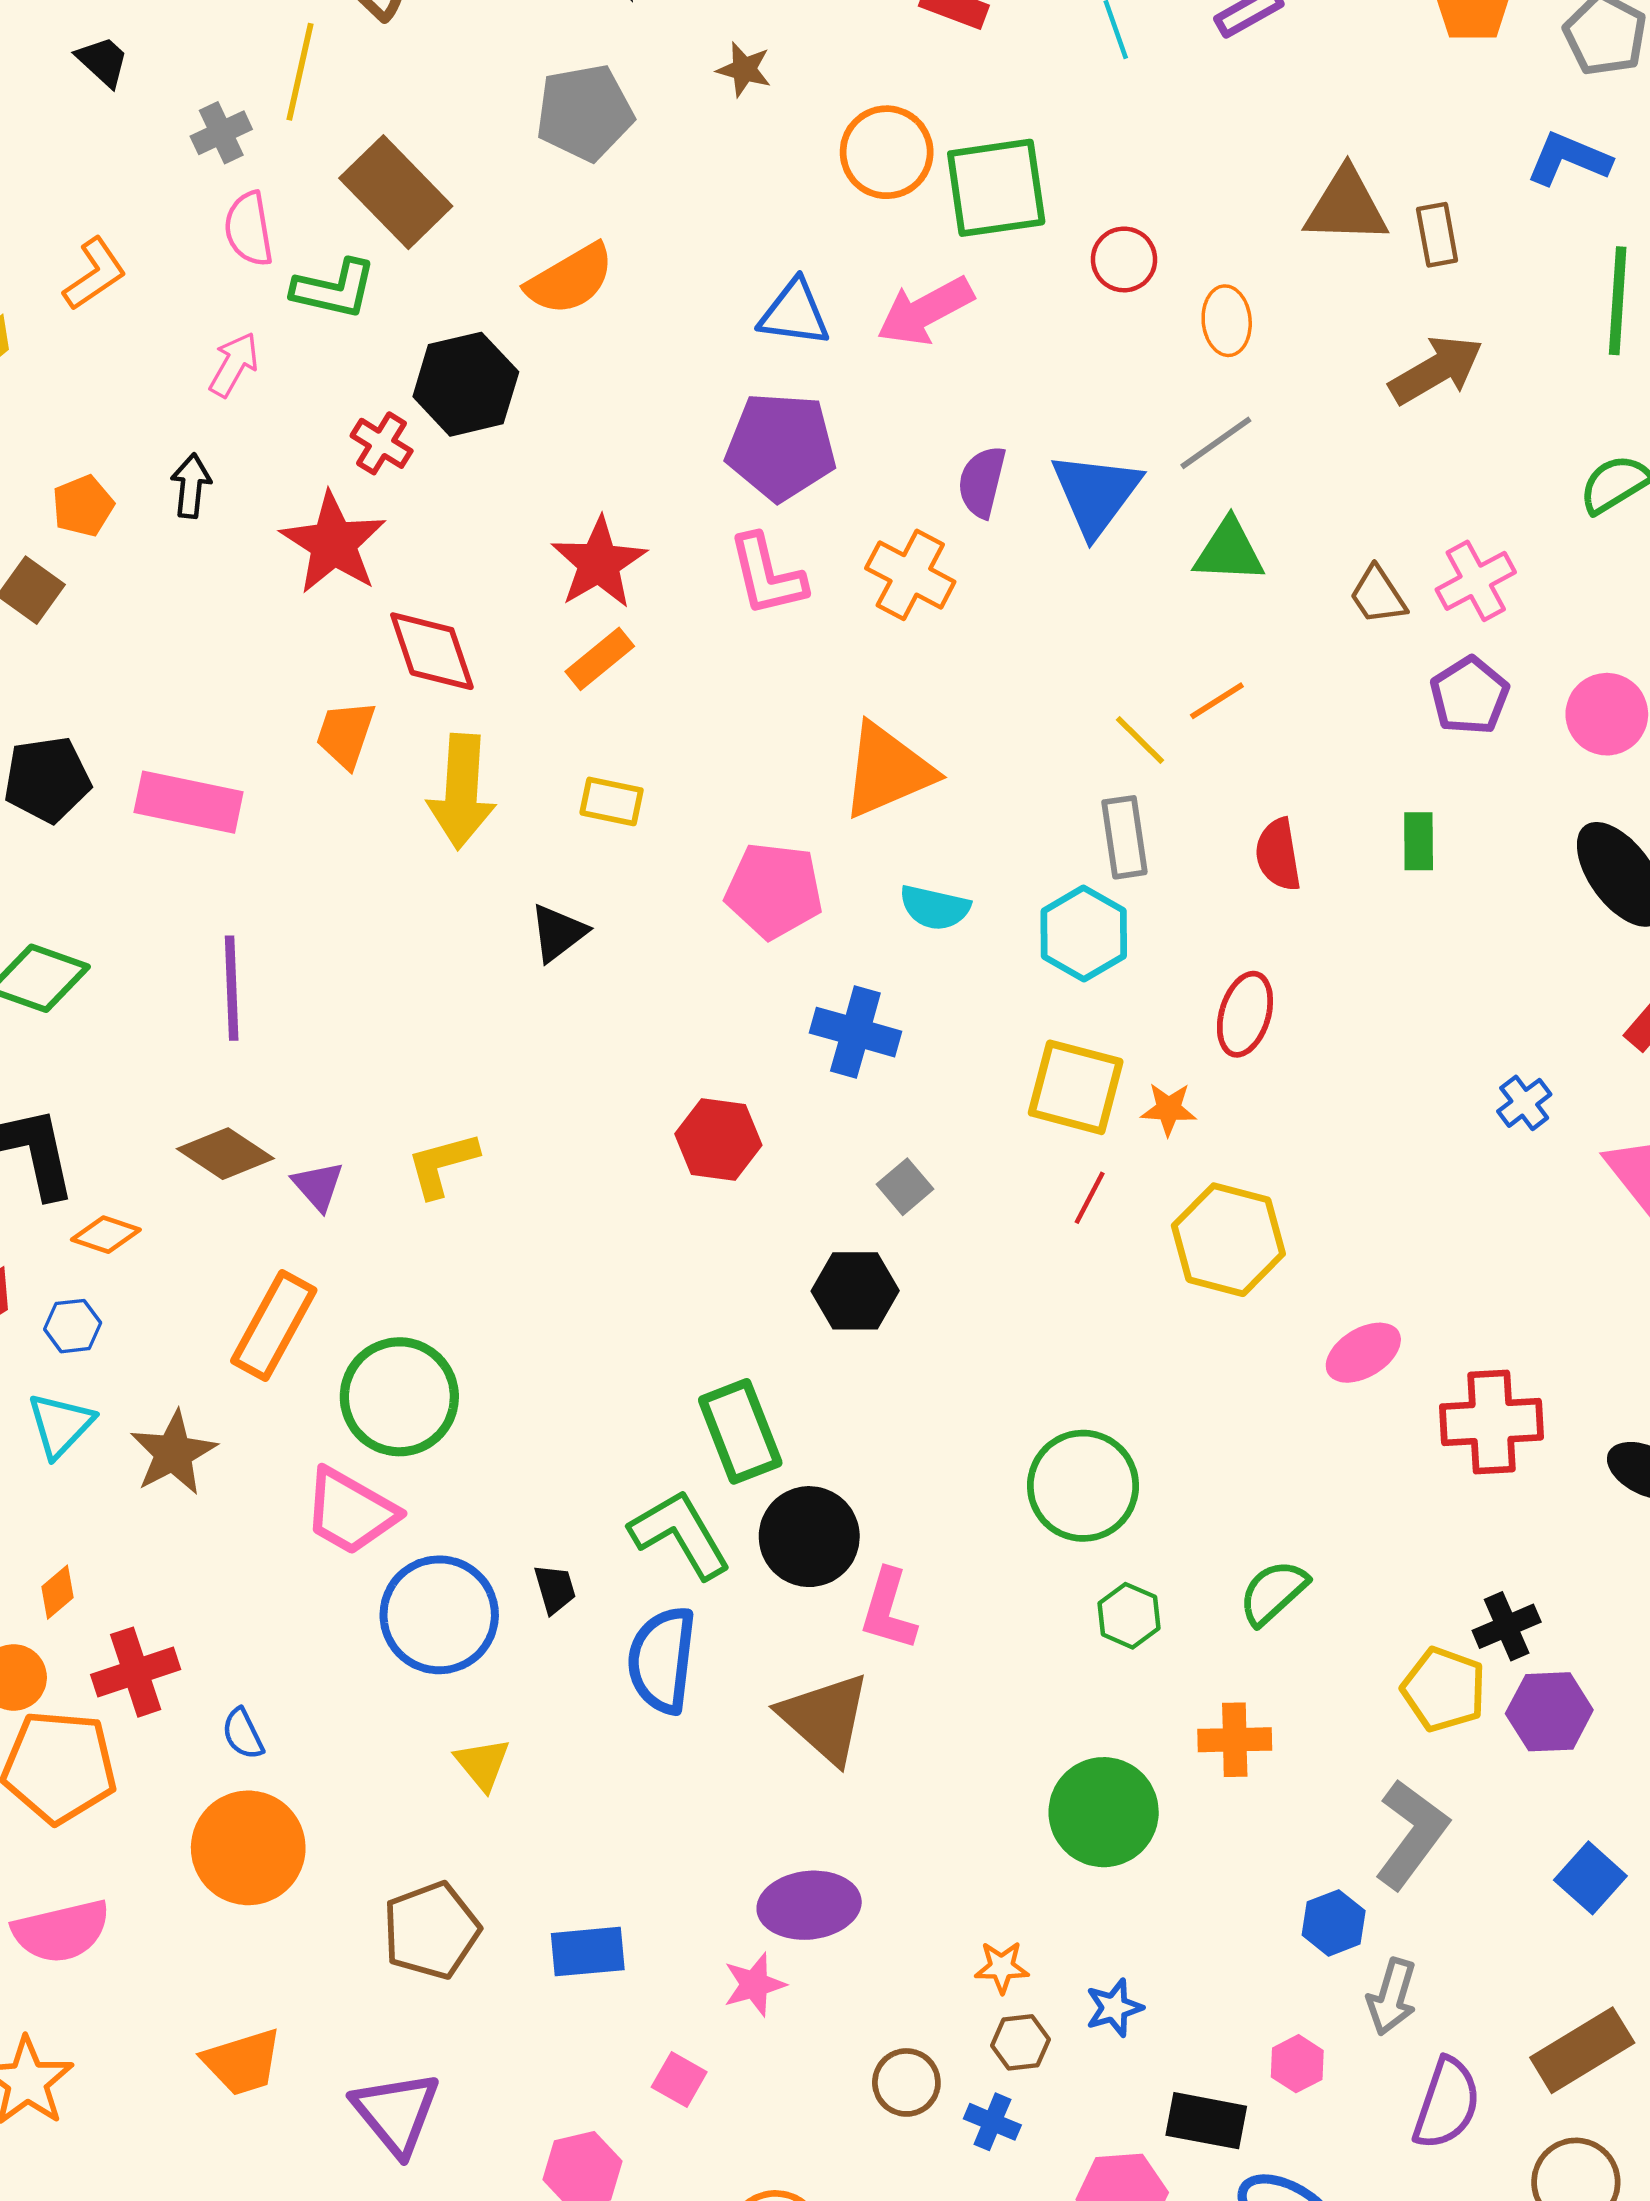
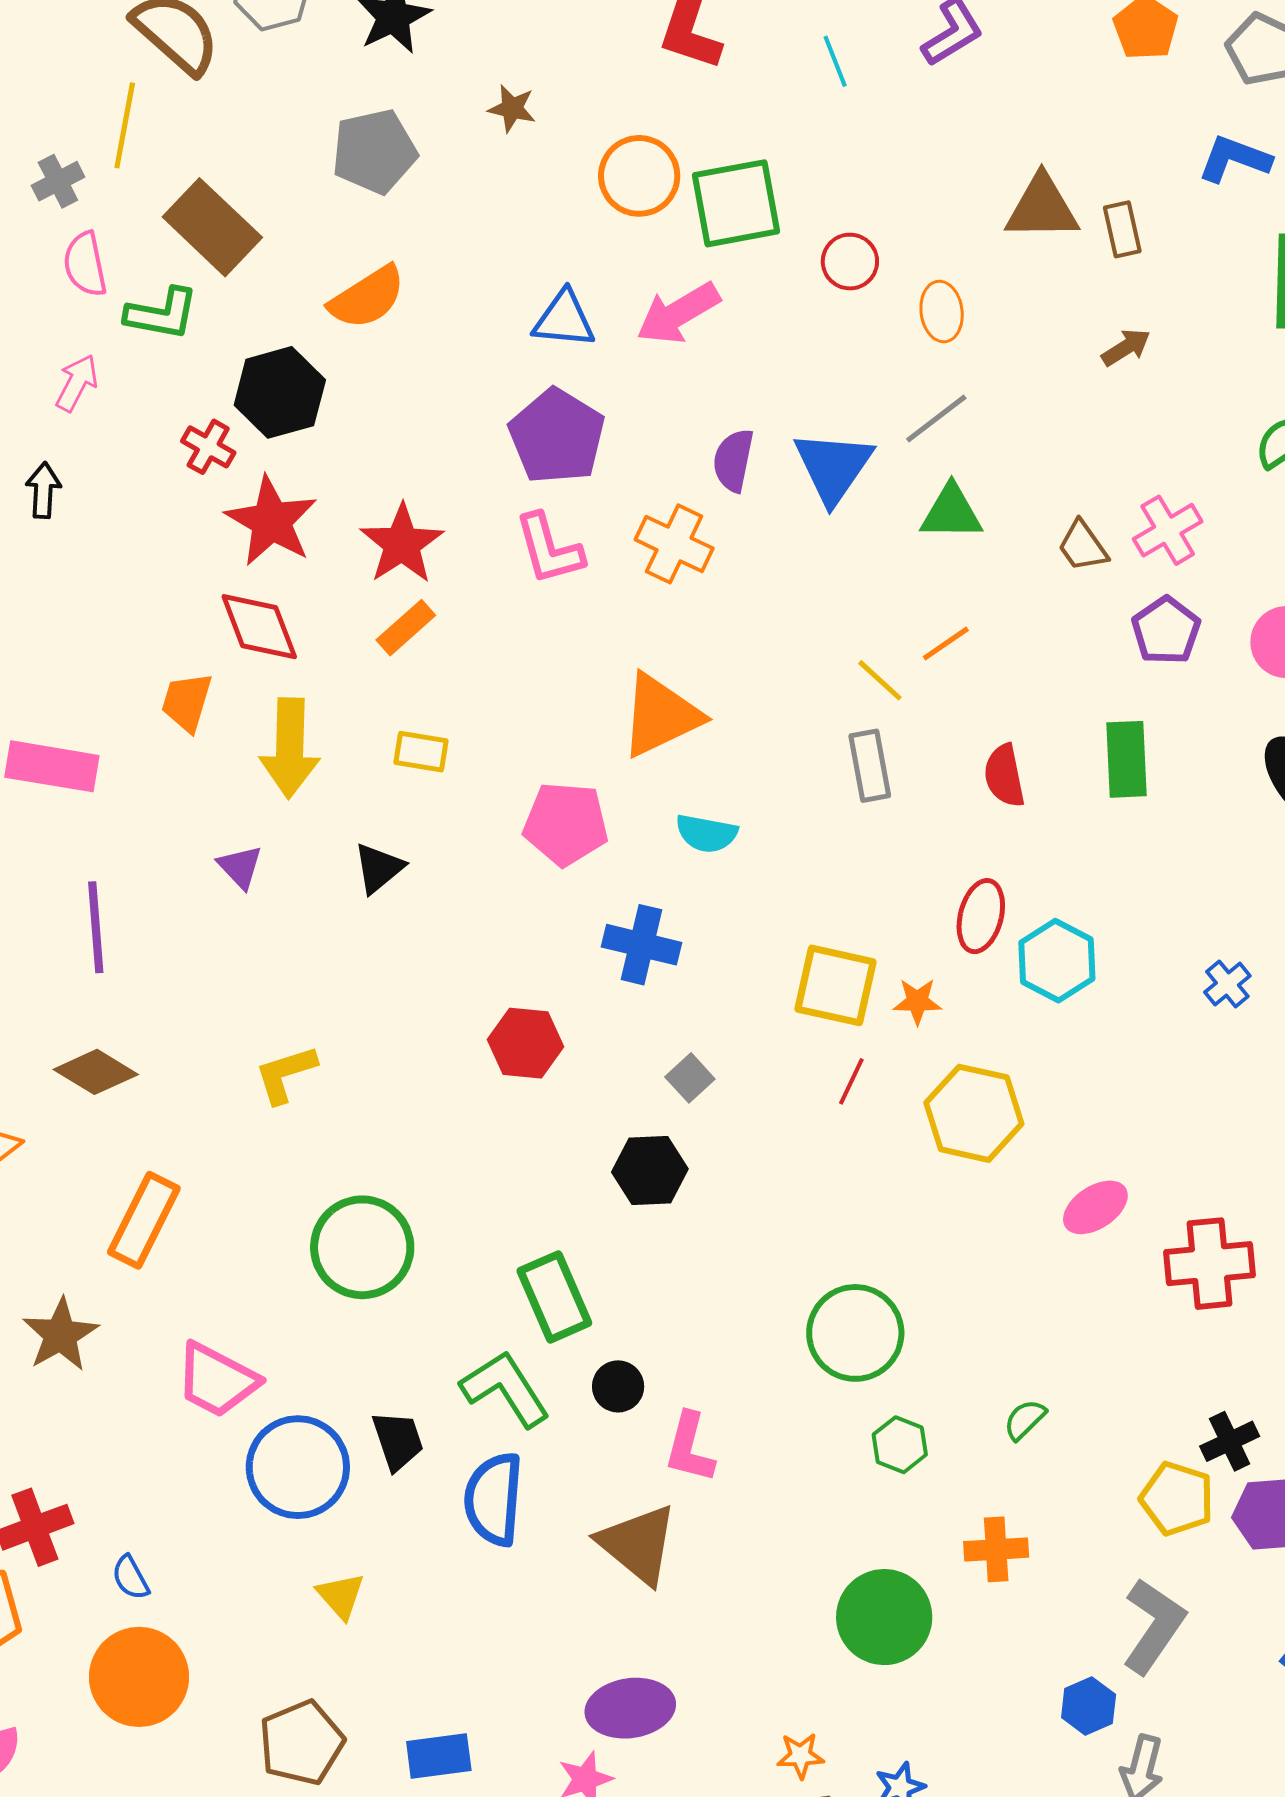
brown arrow: (1436, 370) -> (1126, 347), size x0.6
purple pentagon: (781, 446) -> (557, 436), turned 30
red star: (333, 543) -> (271, 521), moved
green rectangle: (1419, 841) -> (1126, 759), size x1.5
cyan hexagon: (1084, 933) -> (1057, 961), moved
purple triangle: (318, 1186) -> (240, 867), moved
green circle: (399, 1397) -> (362, 1247), moved
black circle: (809, 1537) -> (618, 1386), size x0.6
black trapezoid: (555, 1589) -> (398, 1441), size x1.4
green semicircle: (1273, 1592) -> (1025, 1420), size x0.7

